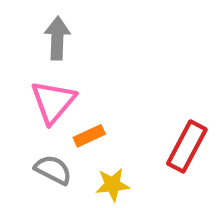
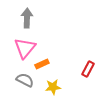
red rectangle: (187, 146) -> (88, 69), size x0.7

